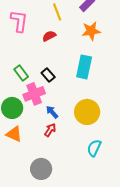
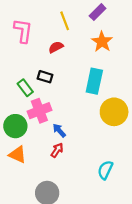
orange star: (91, 31) -> (102, 42), turned -30
black rectangle: (48, 75) -> (45, 77), moved, turned -32
yellow circle: (87, 112) -> (114, 112), moved

